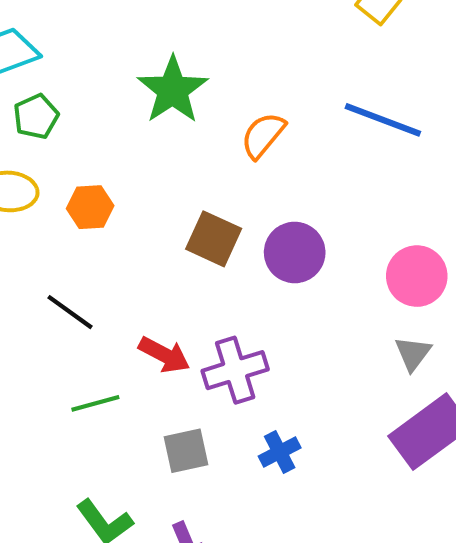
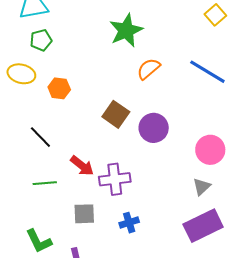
green star: (173, 90) -> (126, 30), moved

